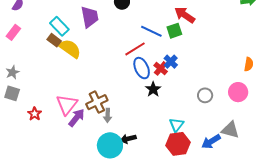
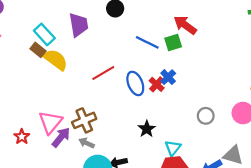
red line: (135, 49) -> (103, 73), moved
black star: (153, 89) -> (147, 129), moved
red star: (35, 114) -> (22, 137), moved
gray arrow: (108, 115) -> (87, 143), moved, turned 112

